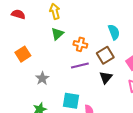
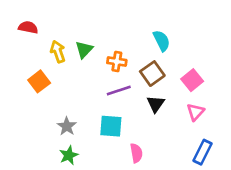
yellow arrow: (55, 11) -> (58, 52), moved
gray star: (42, 78) -> (67, 126), moved
cyan square: (71, 101) -> (111, 126), moved

